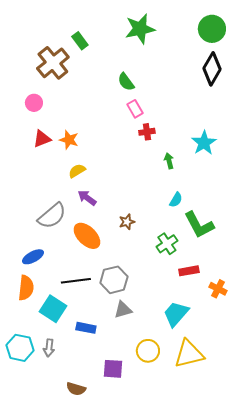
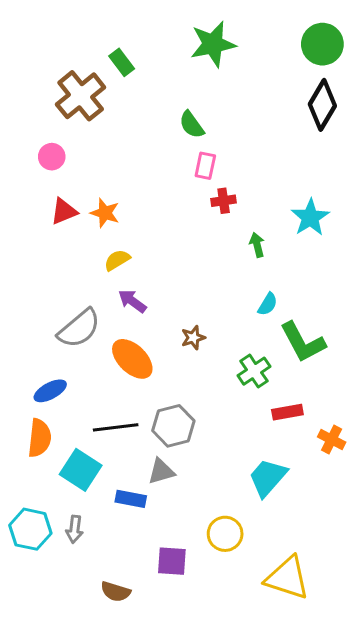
pink rectangle: (135, 109) -> (205, 166), turned 42
gray triangle: (123, 310) -> (161, 471), moved
yellow triangle: (189, 354) -> (287, 578), moved, turned 32

